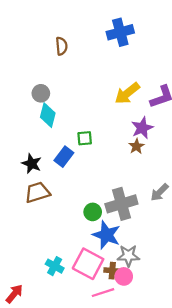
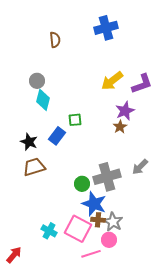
gray star: (128, 256) -> (113, 222), turned 30
brown cross: (112, 271) -> (98, 220), moved

